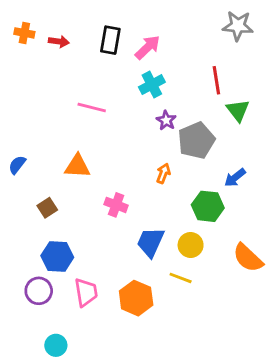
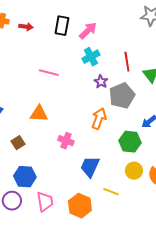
red line: (216, 80) -> (127, 62), moved
orange arrow: (163, 173) -> (99, 119), size x1.5
yellow circle: (191, 245) -> (134, 171), moved

